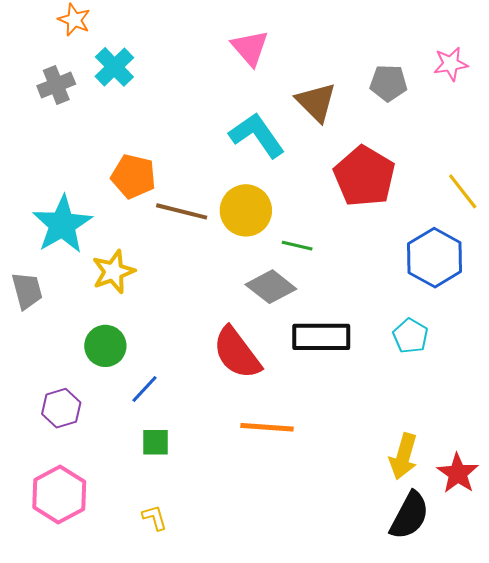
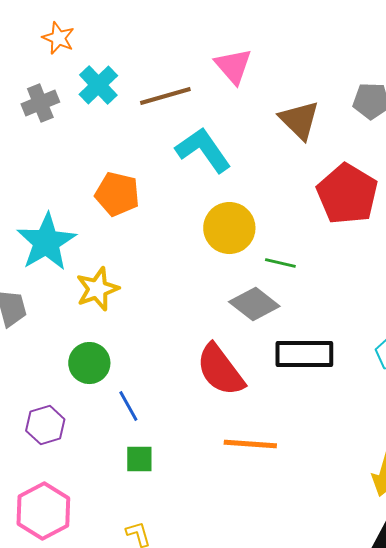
cyan L-shape: (257, 135) -> (203, 150), moved
brown line: (182, 211) -> (165, 96), moved, turned -30
blue line: (145, 389) -> (128, 406), turned -72

